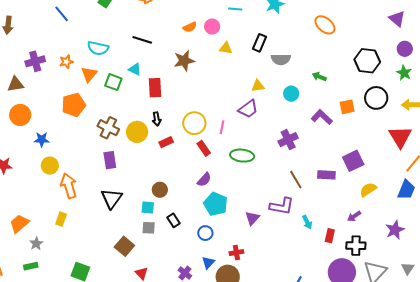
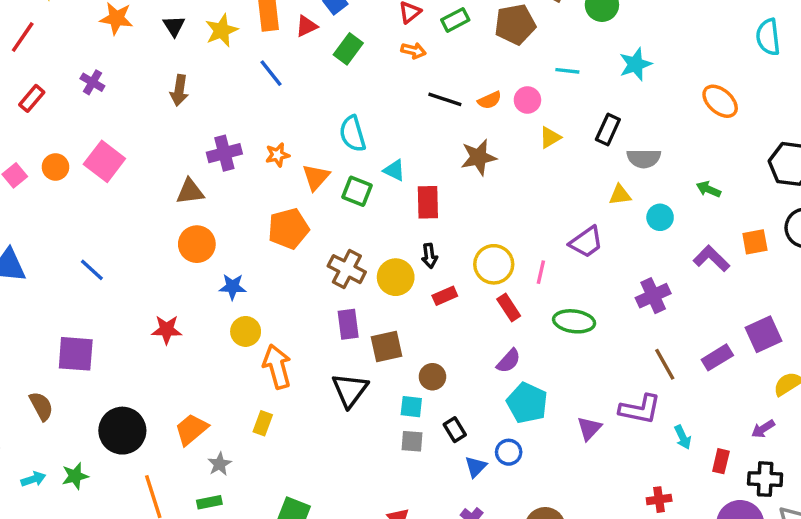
black line: (142, 40) -> (445, 99), moved
cyan semicircle: (98, 48) -> (353, 134), moved, turned 60
yellow triangle: (226, 48) -> (550, 137), turned -40
yellow triangle: (258, 86) -> (620, 195), moved
purple rectangle: (326, 175) -> (717, 357), turned -36
brown square: (124, 246) -> (387, 347), moved, turned 36
red cross: (236, 253) -> (659, 500), moved
blue triangle: (208, 263) -> (476, 467), moved

